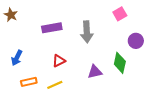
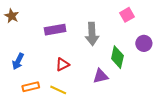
green diamond: (120, 63) -> (117, 57), moved
yellow line: (55, 85) -> (58, 90), turned 49

